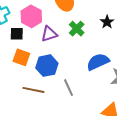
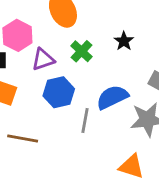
blue hexagon: (47, 66) -> (59, 92), moved
gray line: (68, 88) -> (85, 120), moved, turned 36

